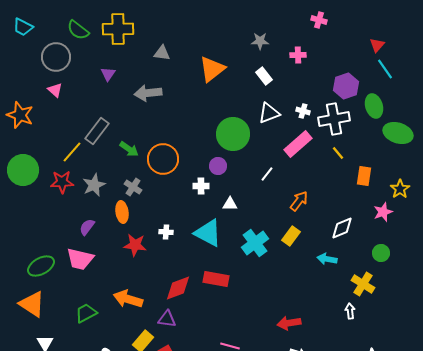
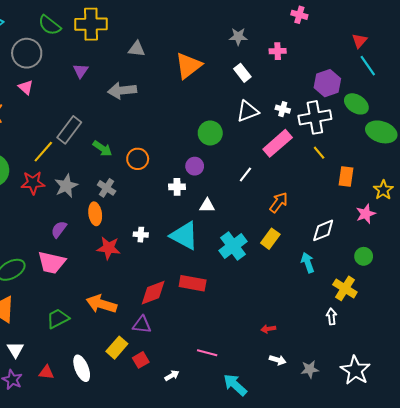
green ellipse: (374, 106) -> (356, 104), turned -40
green circle: (233, 134) -> (210, 133), size x0.7
orange circle: (163, 159) -> (138, 159), size x0.7
cyan arrow: (327, 259) -> (308, 263), turned 60
red arrow: (289, 323) -> (268, 329), size x0.6

